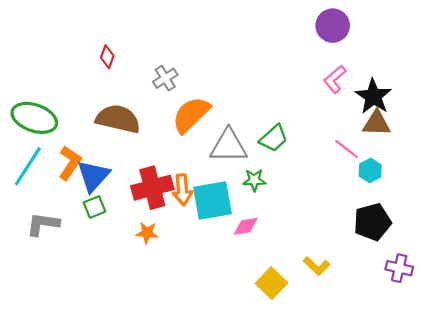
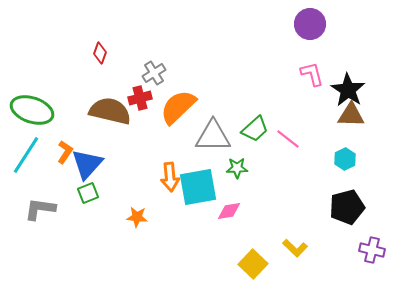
pink L-shape: (335, 79) -> (312, 74), turned 116
pink line: (347, 149) -> (288, 139), moved
orange L-shape: (70, 163) -> (65, 152), size x0.7
red cross: (152, 188) -> (140, 98), moved, size x0.6

